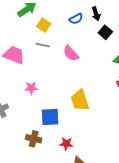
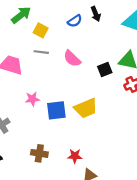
black square: (105, 32) -> (105, 70), moved, turned 32
yellow trapezoid: (80, 100) -> (86, 108), turned -90
blue square: (50, 117) -> (56, 110), moved

